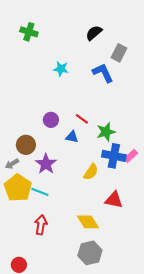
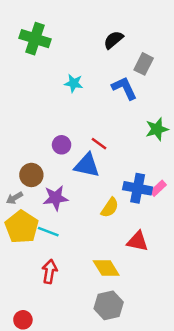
green cross: (29, 32) -> (35, 39), size x1.4
green star: (106, 132) -> (157, 129), moved
blue triangle: (72, 137) -> (87, 165), size x1.6
purple star: (46, 164) -> (56, 198), turned 30

